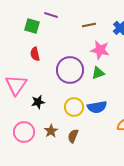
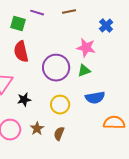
brown line: (89, 25) -> (69, 12), moved
red semicircle: (35, 54) -> (21, 52), size x1.5
blue semicircle: (97, 107) -> (95, 98), moved

